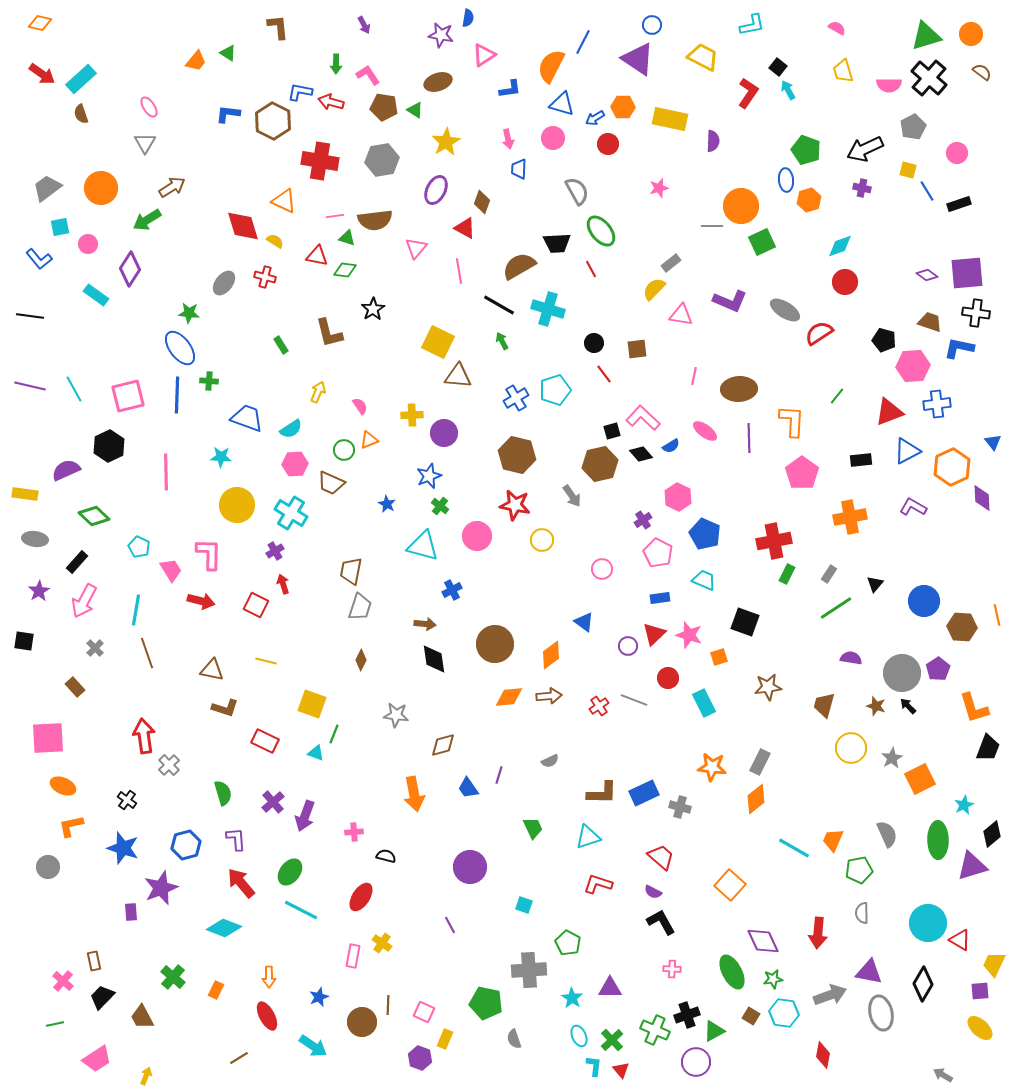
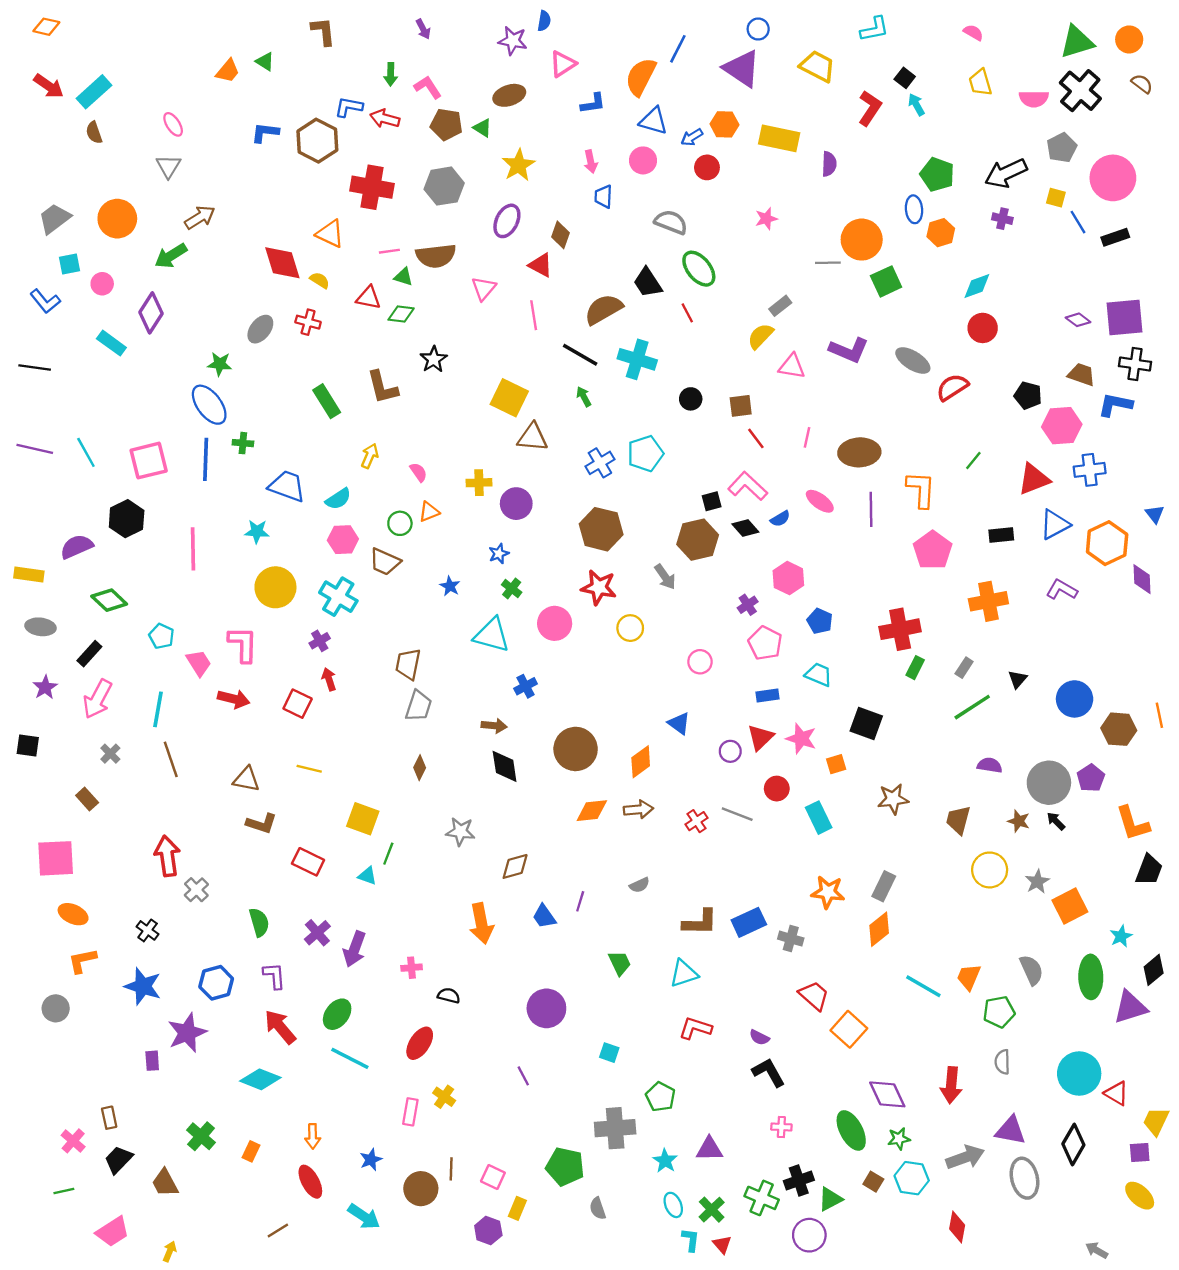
pink circle: (957, 153) -> (1113, 178), size x1.8
gray semicircle: (577, 191) -> (671, 222), turned -40
black trapezoid: (557, 243) -> (648, 283), turned 60
green rectangle: (281, 345) -> (327, 401), size x1.6
red line: (604, 374) -> (756, 438), moved
blue star: (429, 476) -> (499, 554), size x0.7
blue pentagon: (705, 534) -> (820, 621), size x0.7
red trapezoid: (661, 857) -> (814, 996), moved

